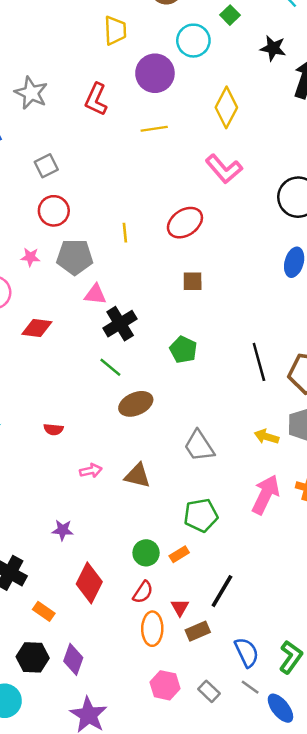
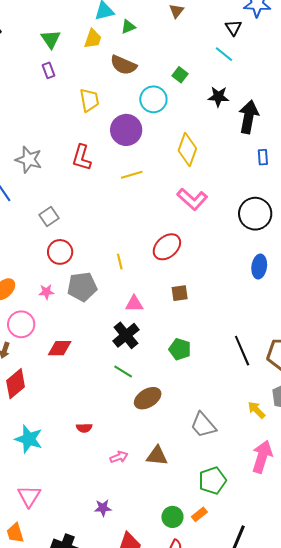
pink triangle: (95, 294) -> (134, 304), moved
yellow arrow: (266, 437) -> (256, 410), turned 36

